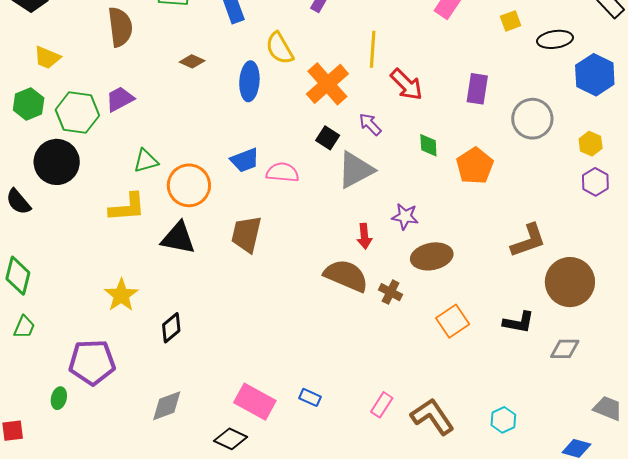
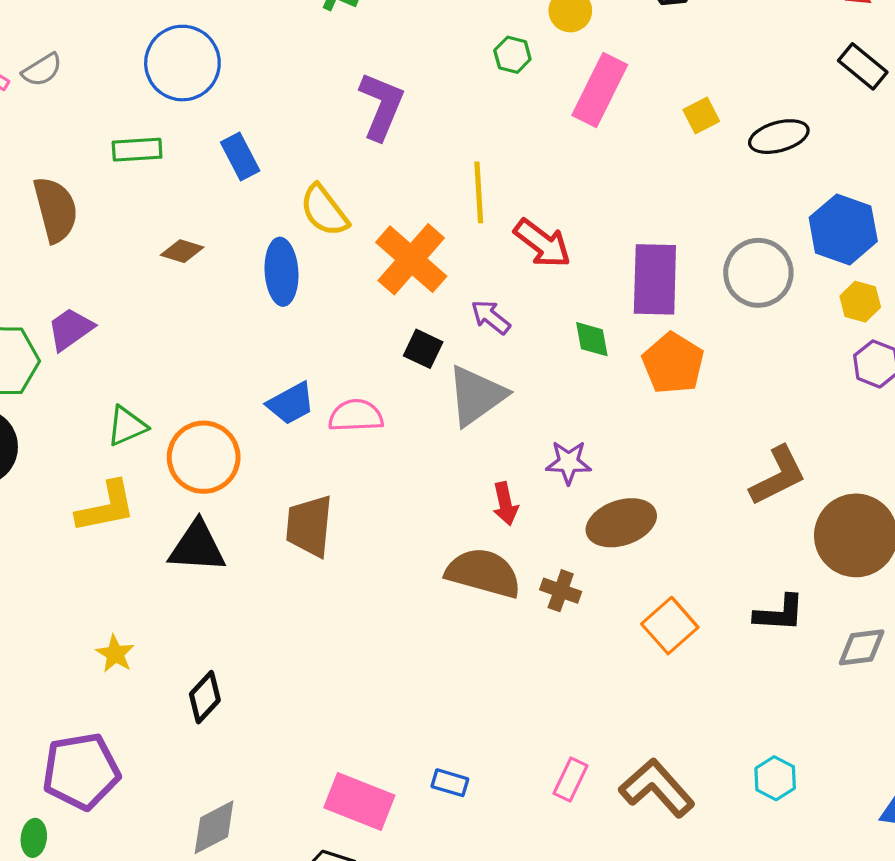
blue hexagon: (595, 75) -> (843, 229), moved
purple rectangle: (477, 89) -> (655, 279), moved, size x1.4
yellow star: (121, 295) -> (115, 654), size x0.7

